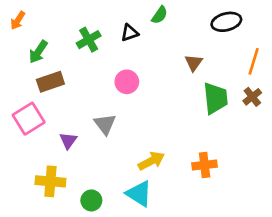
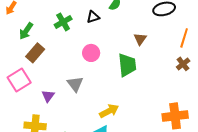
brown rectangle: (50, 82) -> (35, 53), turned -30
green trapezoid: (215, 98) -> (127, 65), moved
orange cross: (205, 165) -> (175, 116), moved, size x1.4

